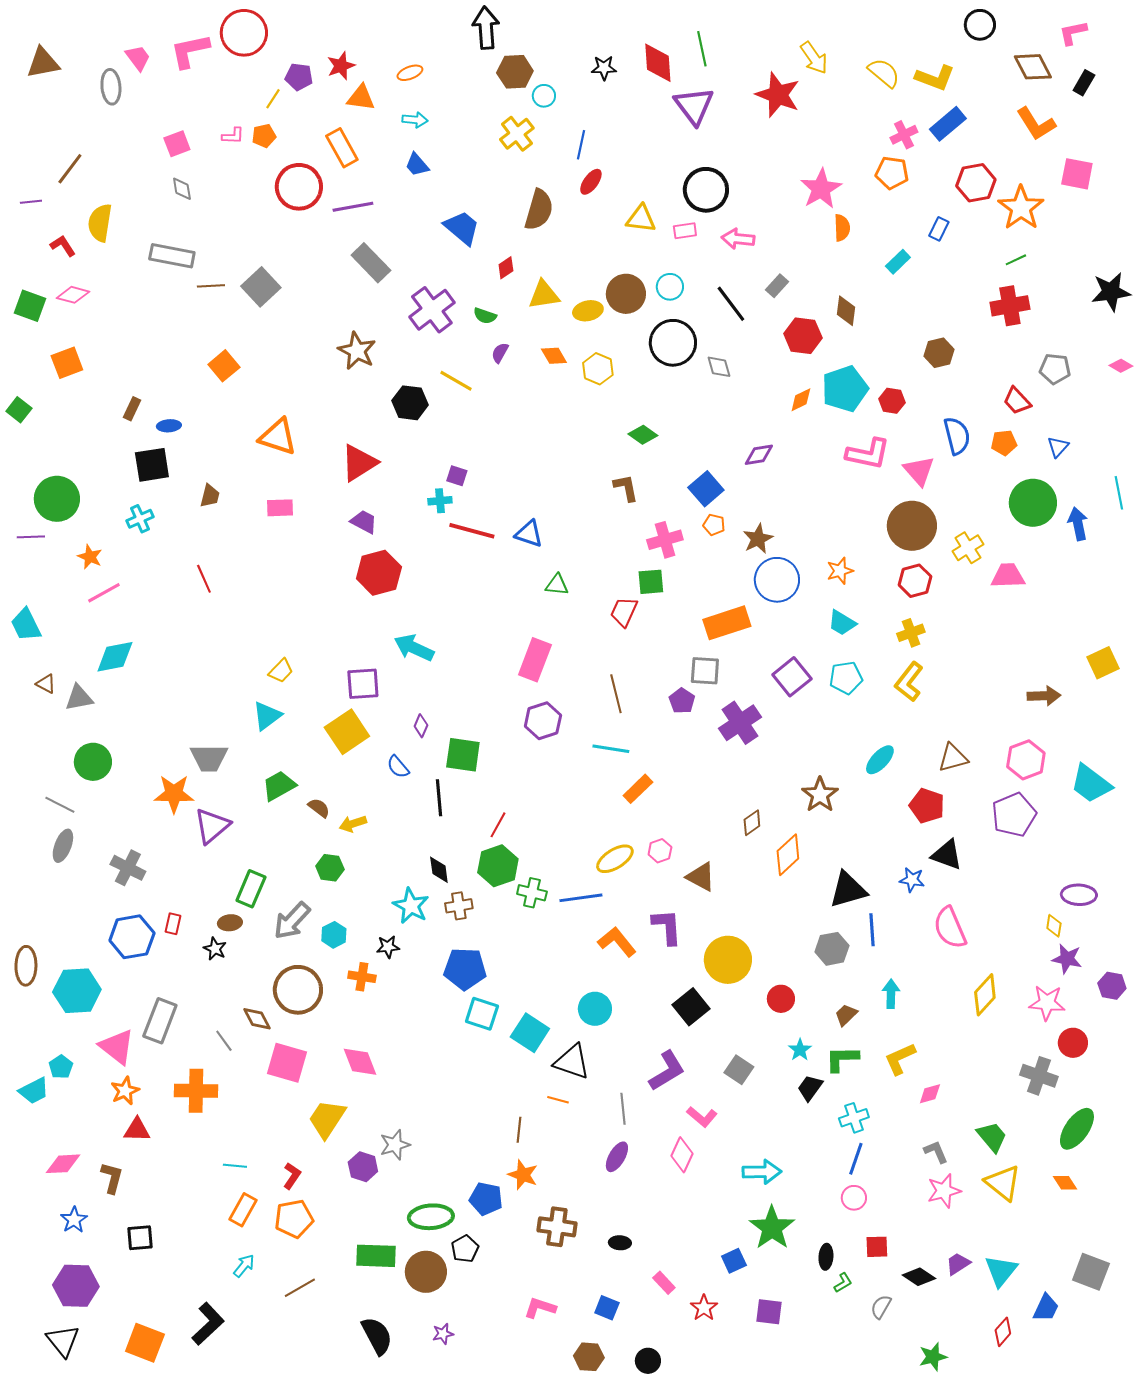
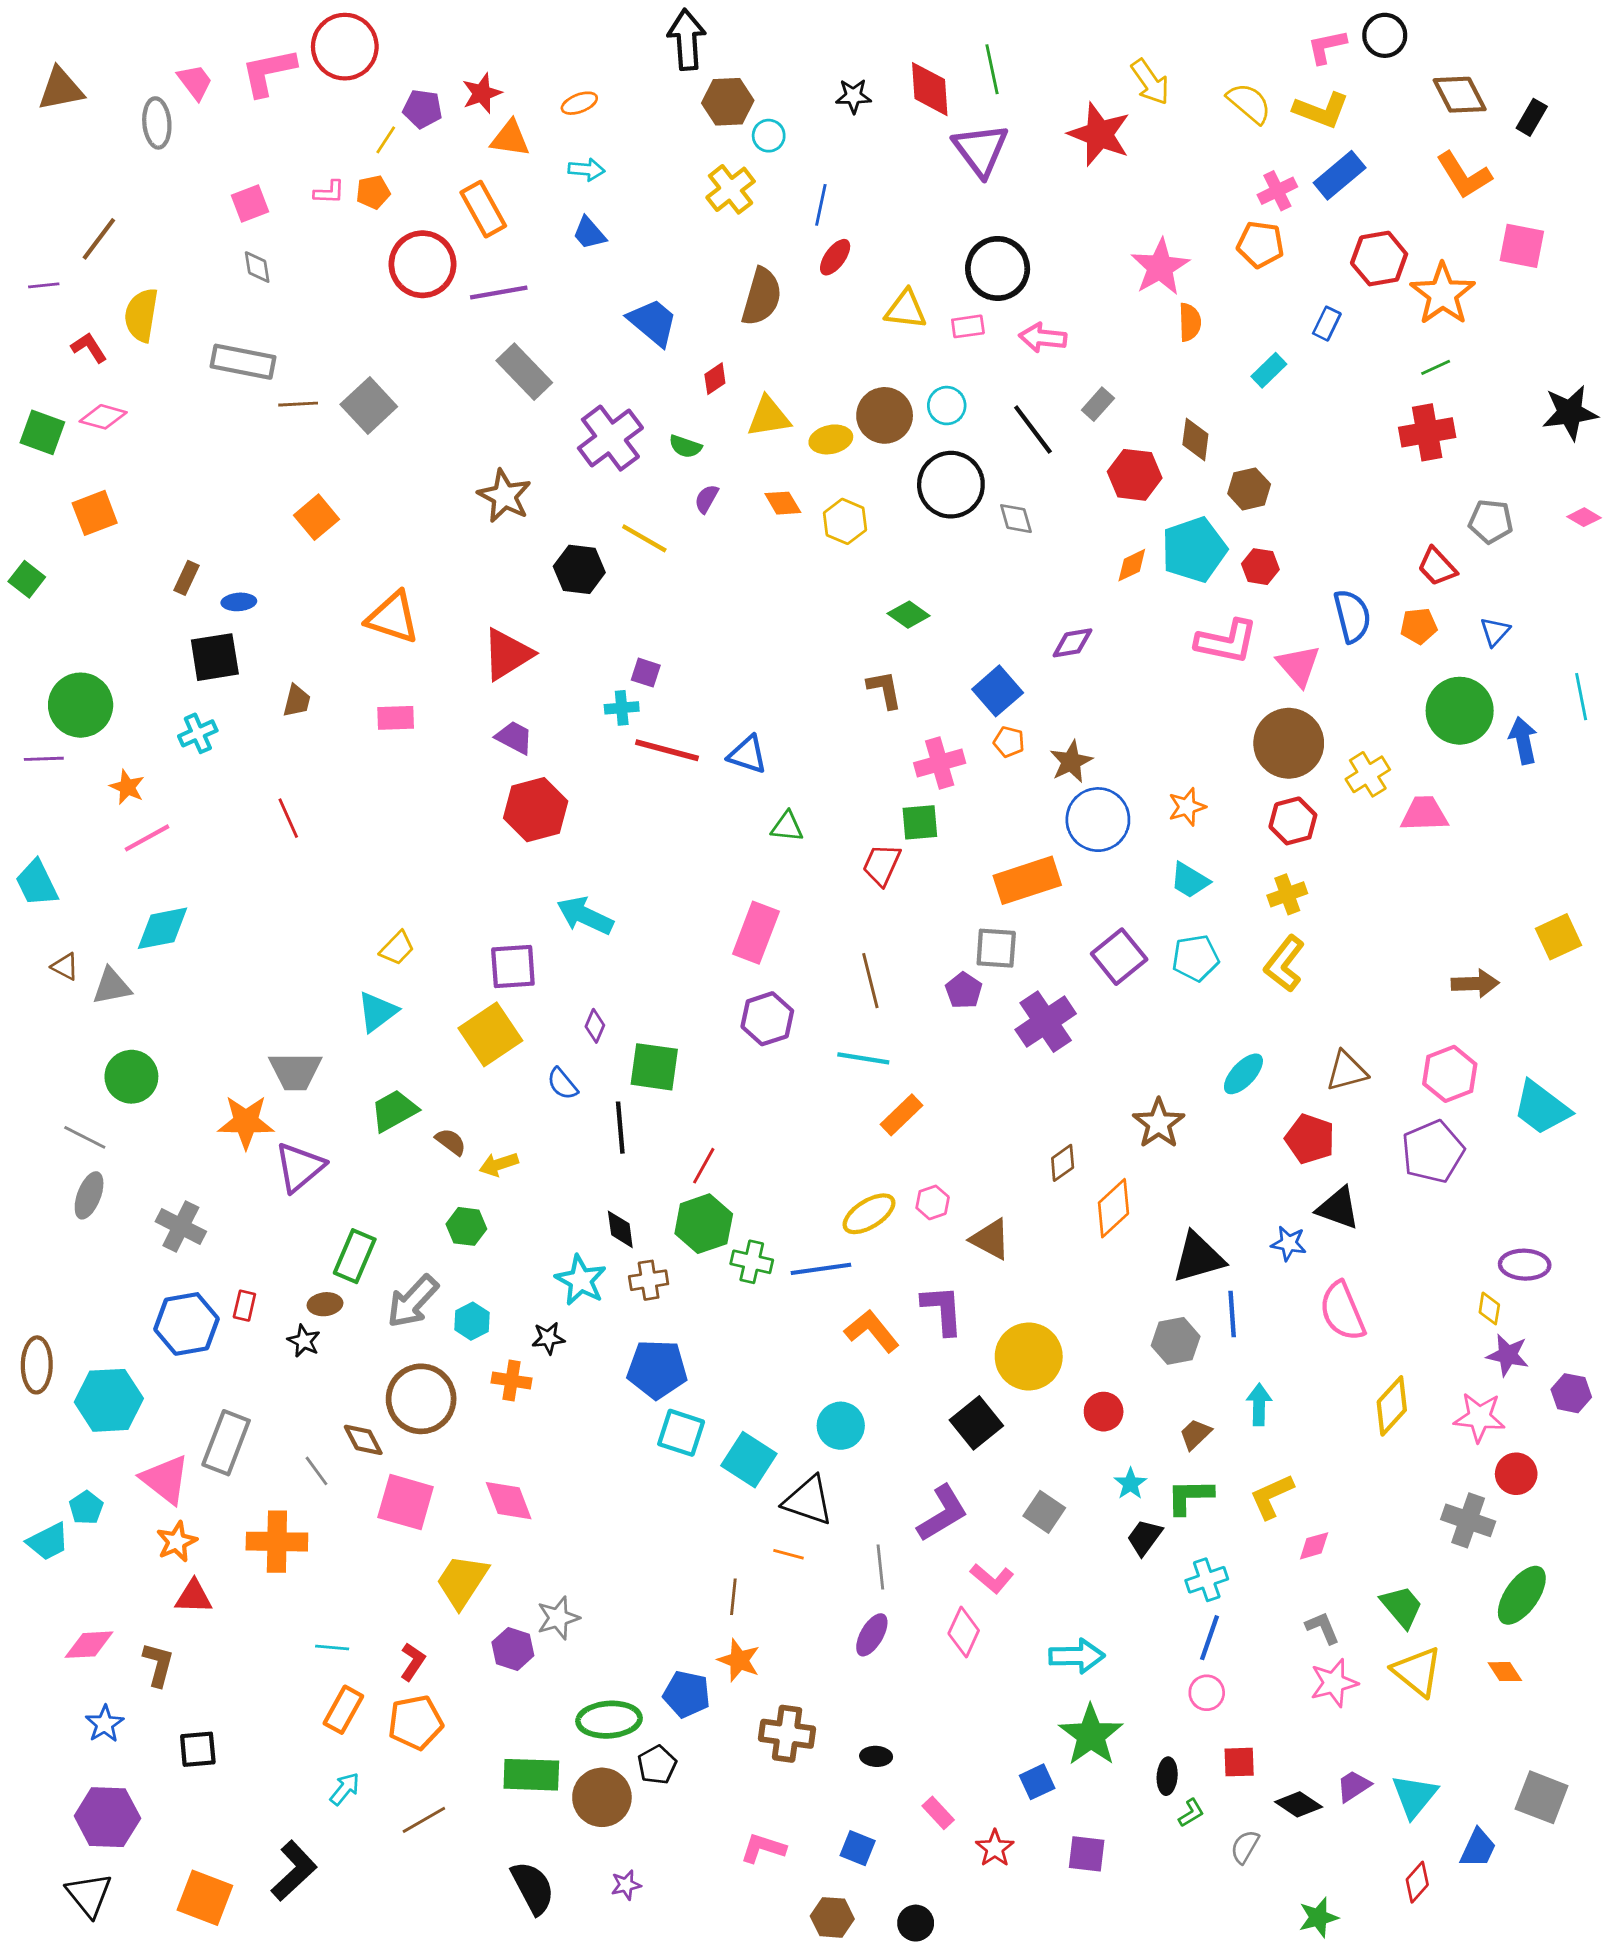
pink L-shape: (1073, 33) -> (1327, 47), moved
brown hexagon: (939, 353) -> (1249, 489), moved

